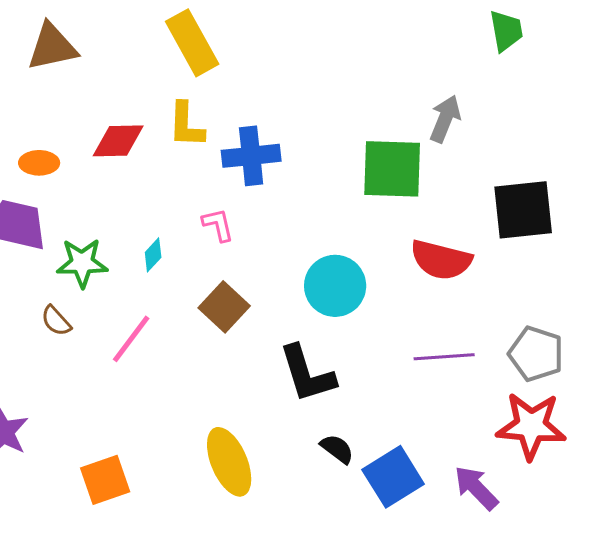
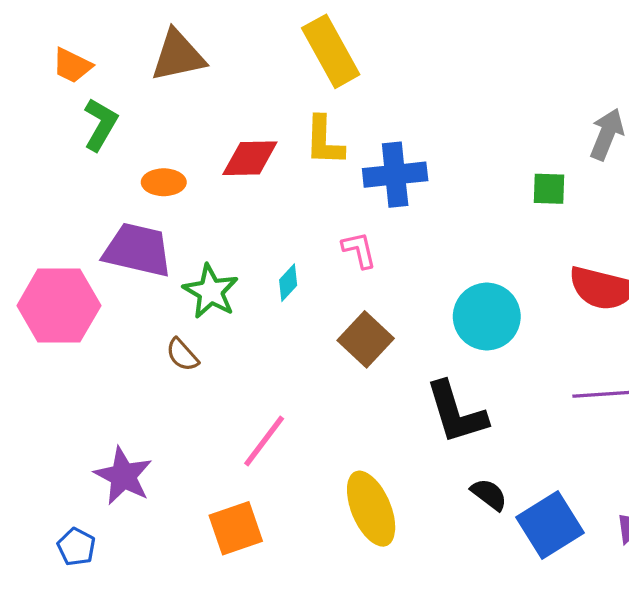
green square: (392, 169) -> (549, 189), size x0.5
green star: (82, 263) -> (211, 291), turned 30
pink line: (131, 339) -> (264, 441), moved

